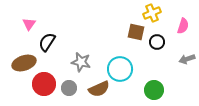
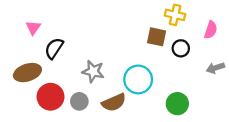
yellow cross: (152, 13) -> (175, 15), turned 36

